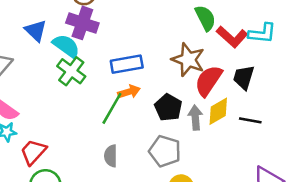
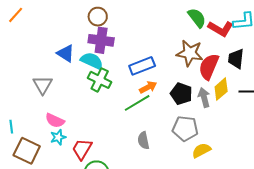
green line: (112, 108) -> (137, 103), turned 40

